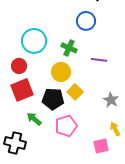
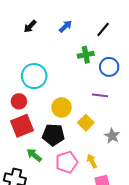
blue circle: (86, 21) -> (109, 67), moved
green cross: (69, 48) -> (86, 55), moved, turned -35
yellow square: (75, 92) -> (86, 123), moved
yellow arrow: (115, 129) -> (92, 161), moved

